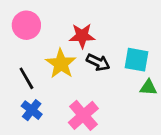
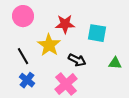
cyan square: (137, 60) -> (97, 33), moved
black arrow: (98, 62) -> (77, 60), moved

